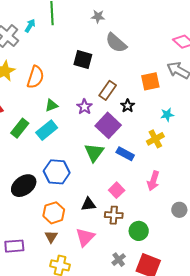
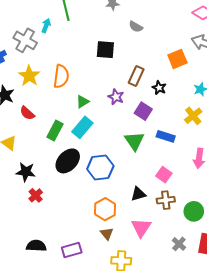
gray semicircle: (116, 43) -> (136, 27), size x0.6
purple square: (108, 125) -> (143, 111), size x0.7
black ellipse: (24, 186) -> (68, 161), moved

